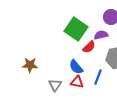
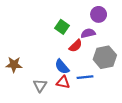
green square: (76, 29) -> (62, 27), size x0.6
blue line: (98, 77) -> (85, 77), turned 63

